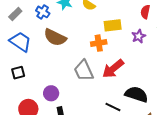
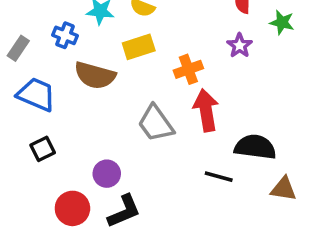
yellow rectangle: (113, 25) -> (139, 47), moved
orange cross: (99, 43) -> (188, 69), moved
red arrow: (113, 69) -> (206, 110), turned 130

